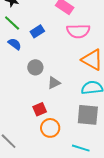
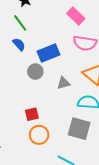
blue rectangle: (37, 31) -> (48, 53), moved, size x1.5
gray triangle: (54, 83) -> (63, 83), moved

